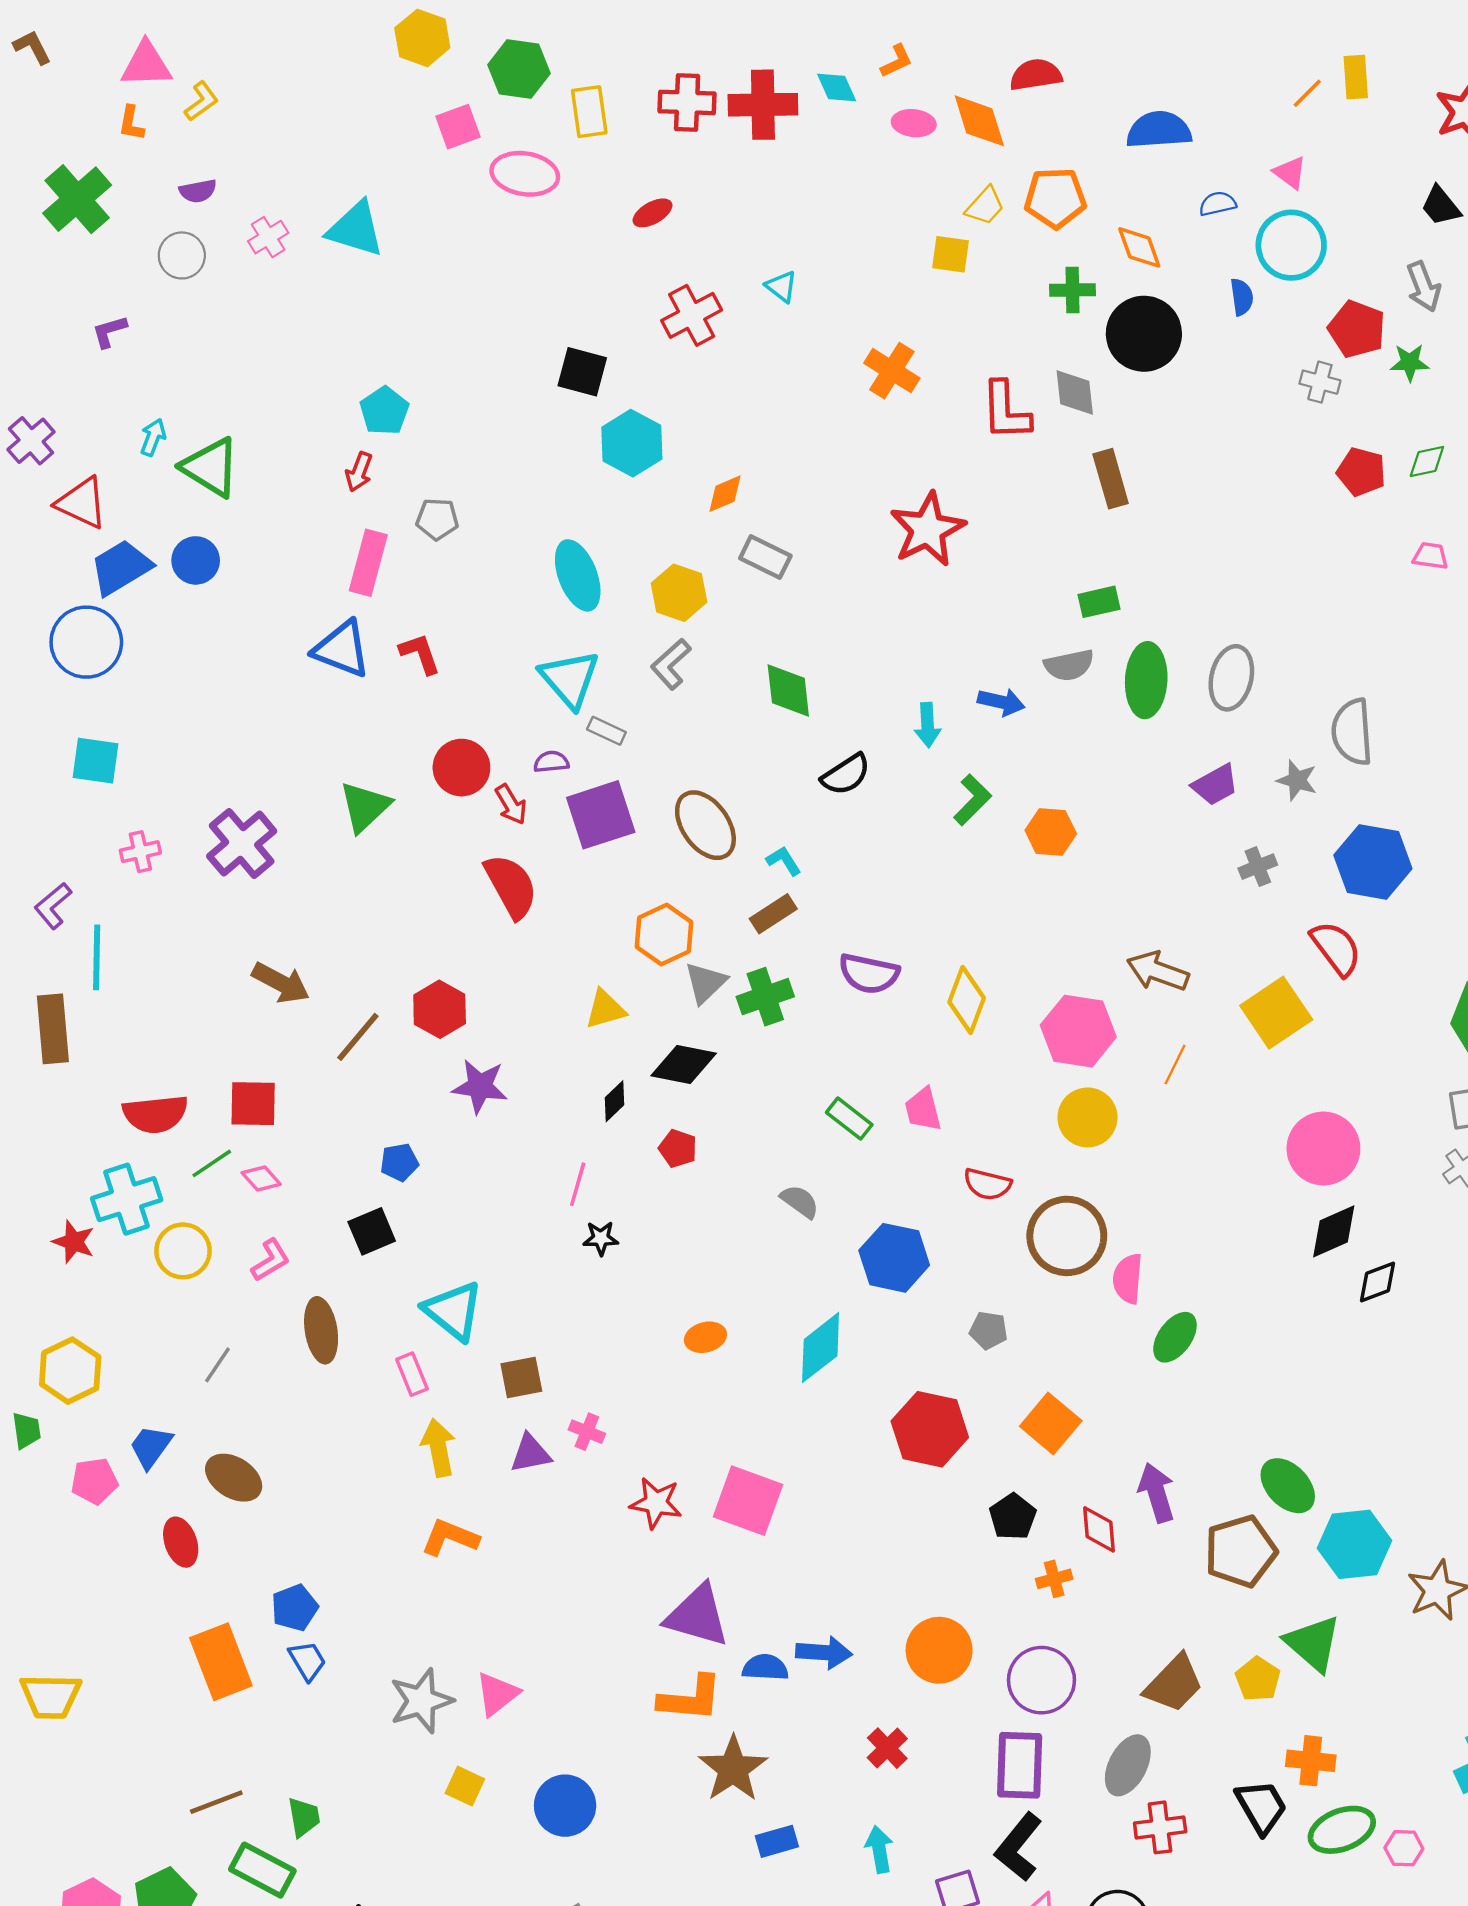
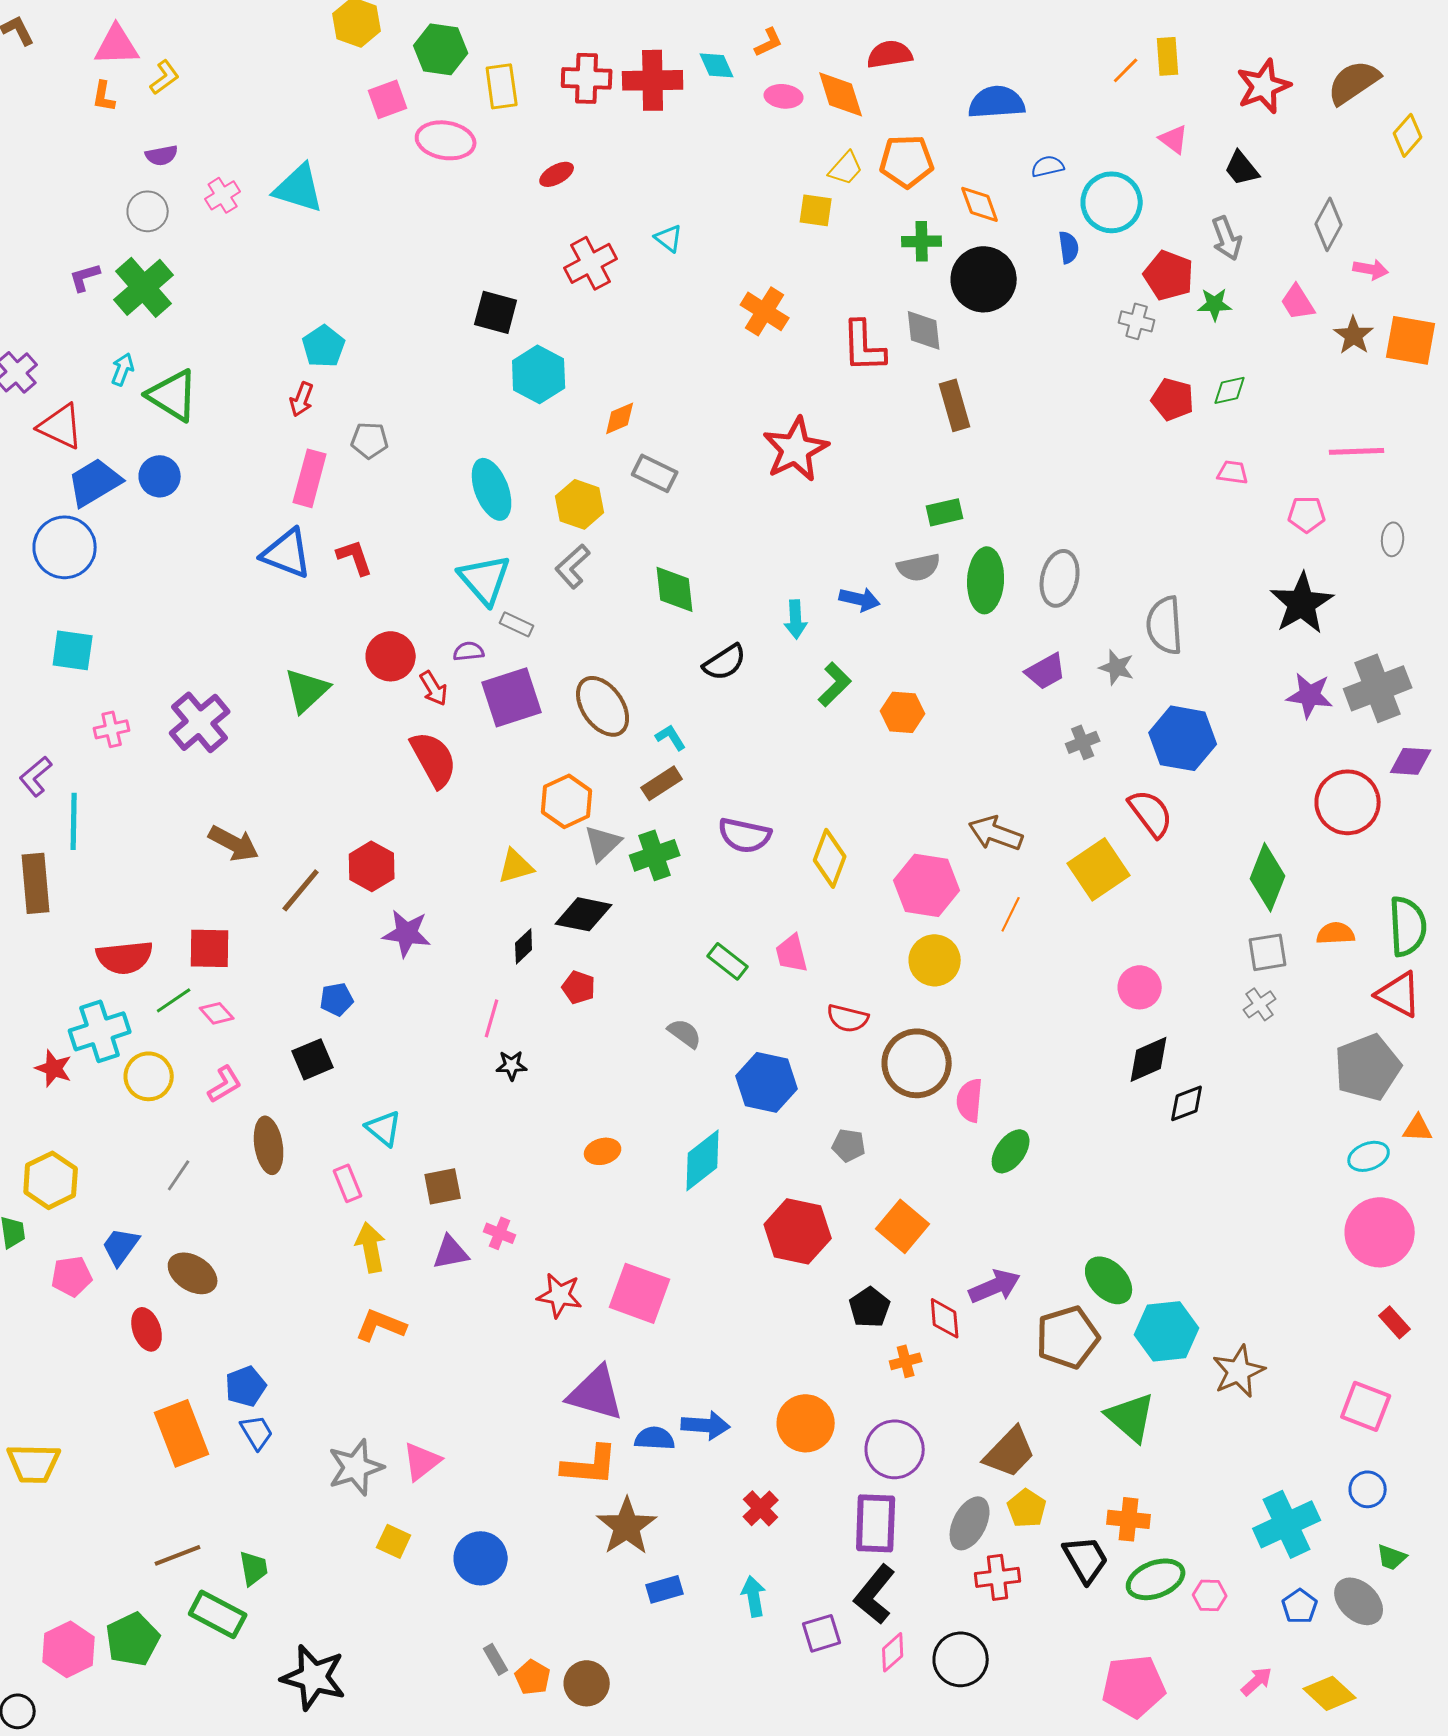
pink triangle: (1290, 173) -> (1174, 139), moved
green cross: (77, 199) -> (144, 287), moved
pink circle: (1323, 1148) -> (1140, 987), size x0.7
cyan triangle: (453, 1311) -> (384, 1128), size x0.7
purple arrow: (1157, 1493) -> (995, 1286), turned 84
yellow pentagon: (1258, 1679) -> (1027, 1508), moved

